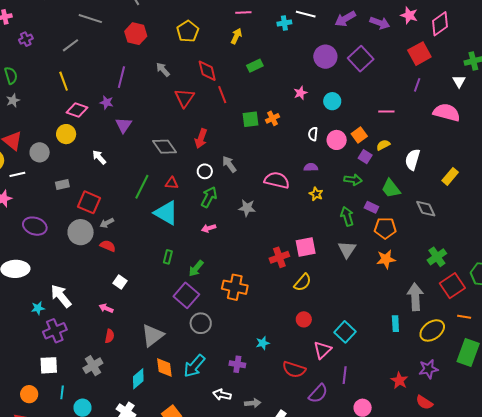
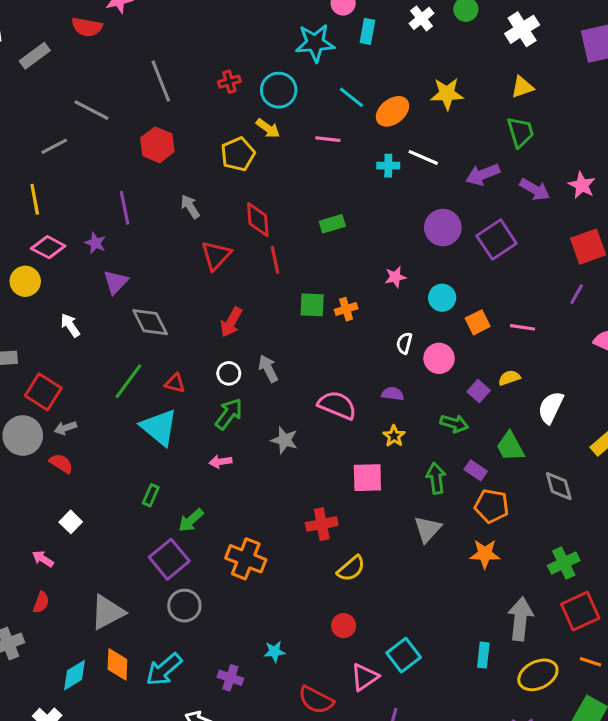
yellow arrow: (236, 36) -> (268, 128), moved, turned 91
purple line: (121, 77) -> (125, 208), turned -35
orange square: (359, 135) -> (478, 322), moved
gray diamond: (165, 147) -> (150, 322), moved
pink square: (306, 247) -> (367, 478), moved

